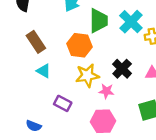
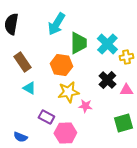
black cross: (122, 69) -> (107, 80), moved
pink hexagon: (103, 121) -> (65, 133), moved

